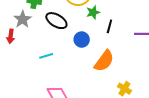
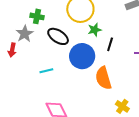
blue circle: (82, 40) -> (82, 56), size x1.6
orange semicircle: (104, 61) -> (103, 78), turned 125

